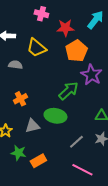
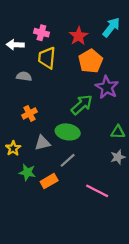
pink cross: (41, 14) -> (41, 33), moved
red star: (65, 28) -> (79, 36), turned -30
yellow trapezoid: (36, 48) -> (47, 58), turned 55
gray line: (76, 142) -> (68, 160), moved

